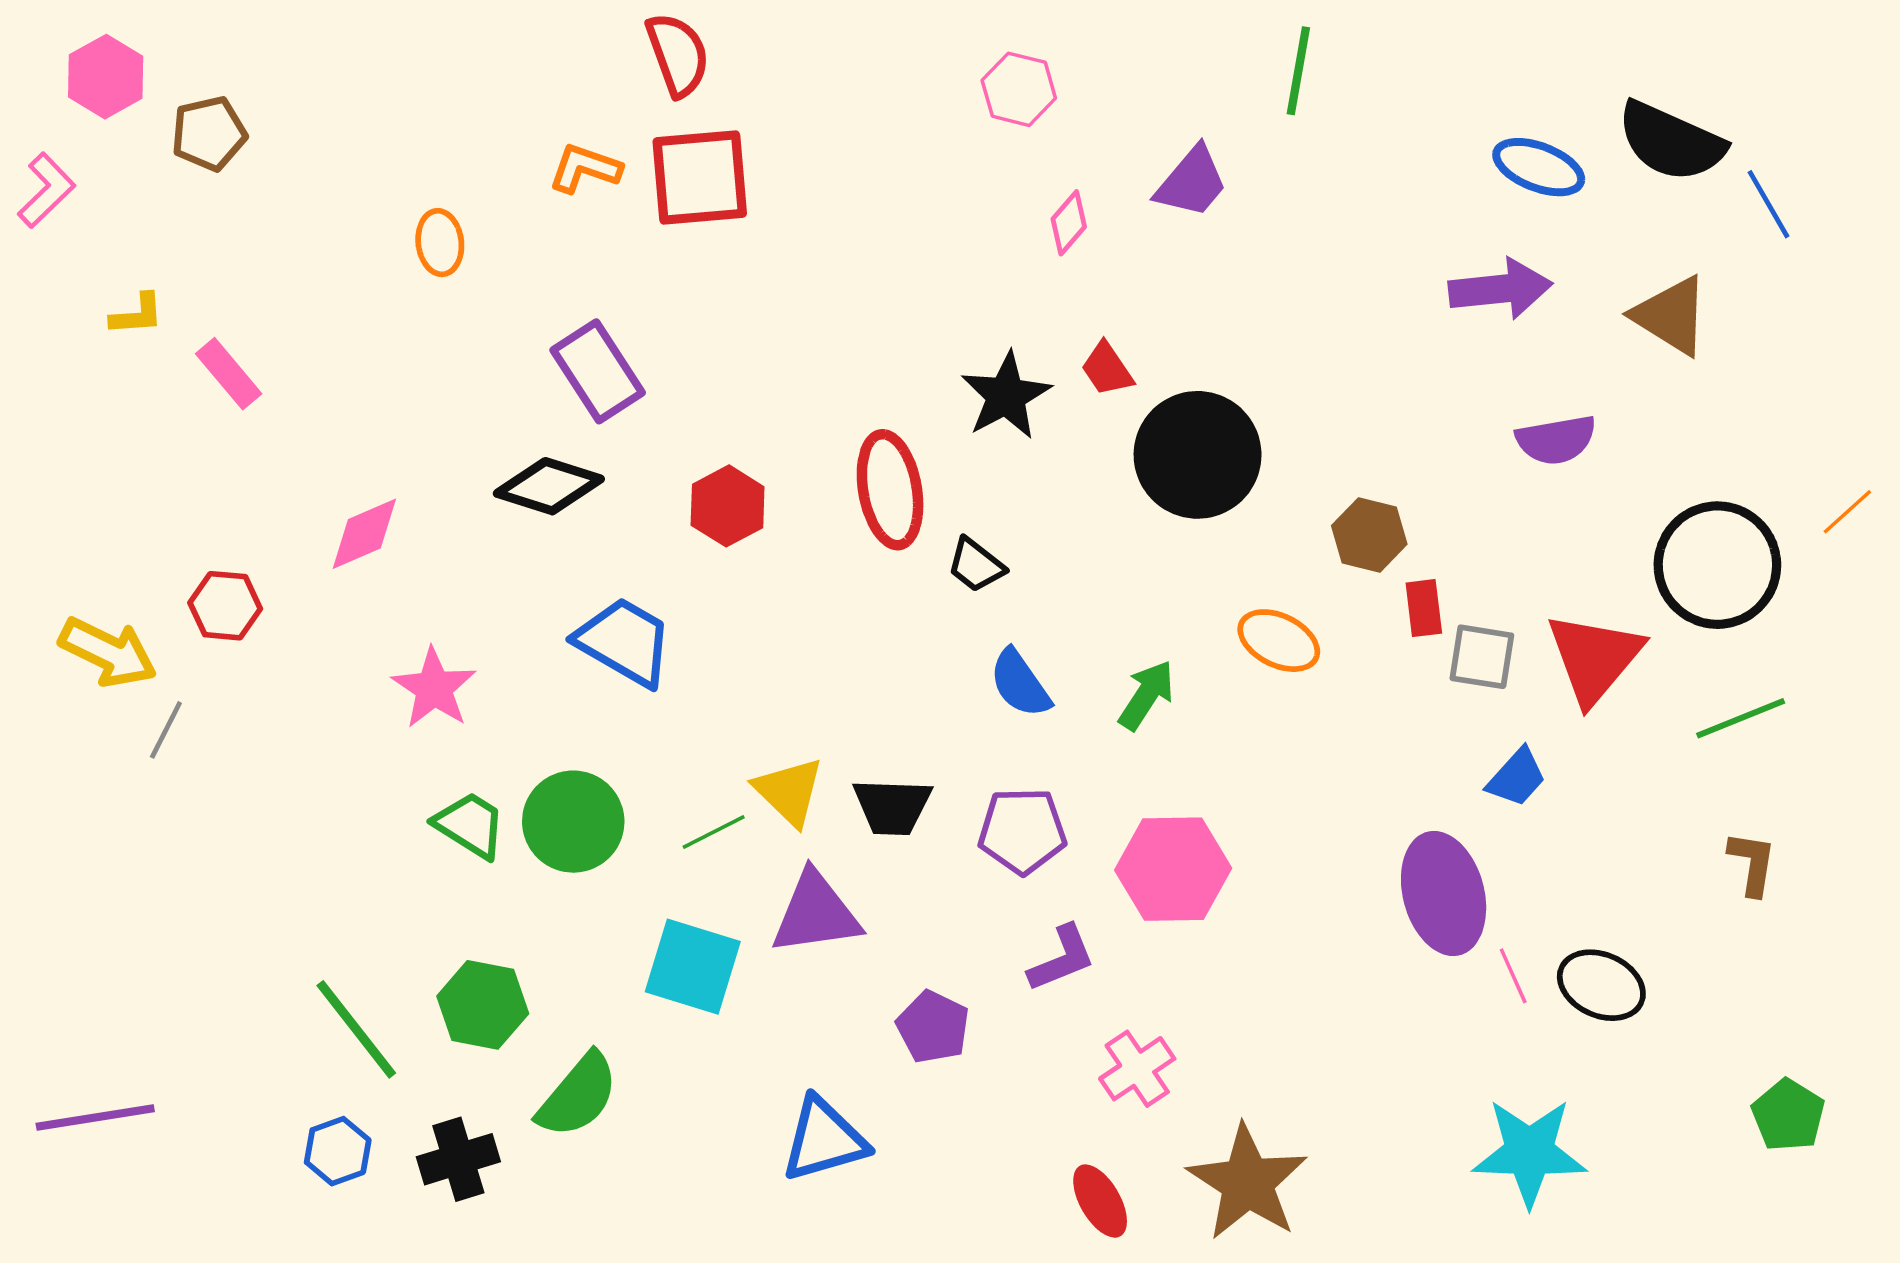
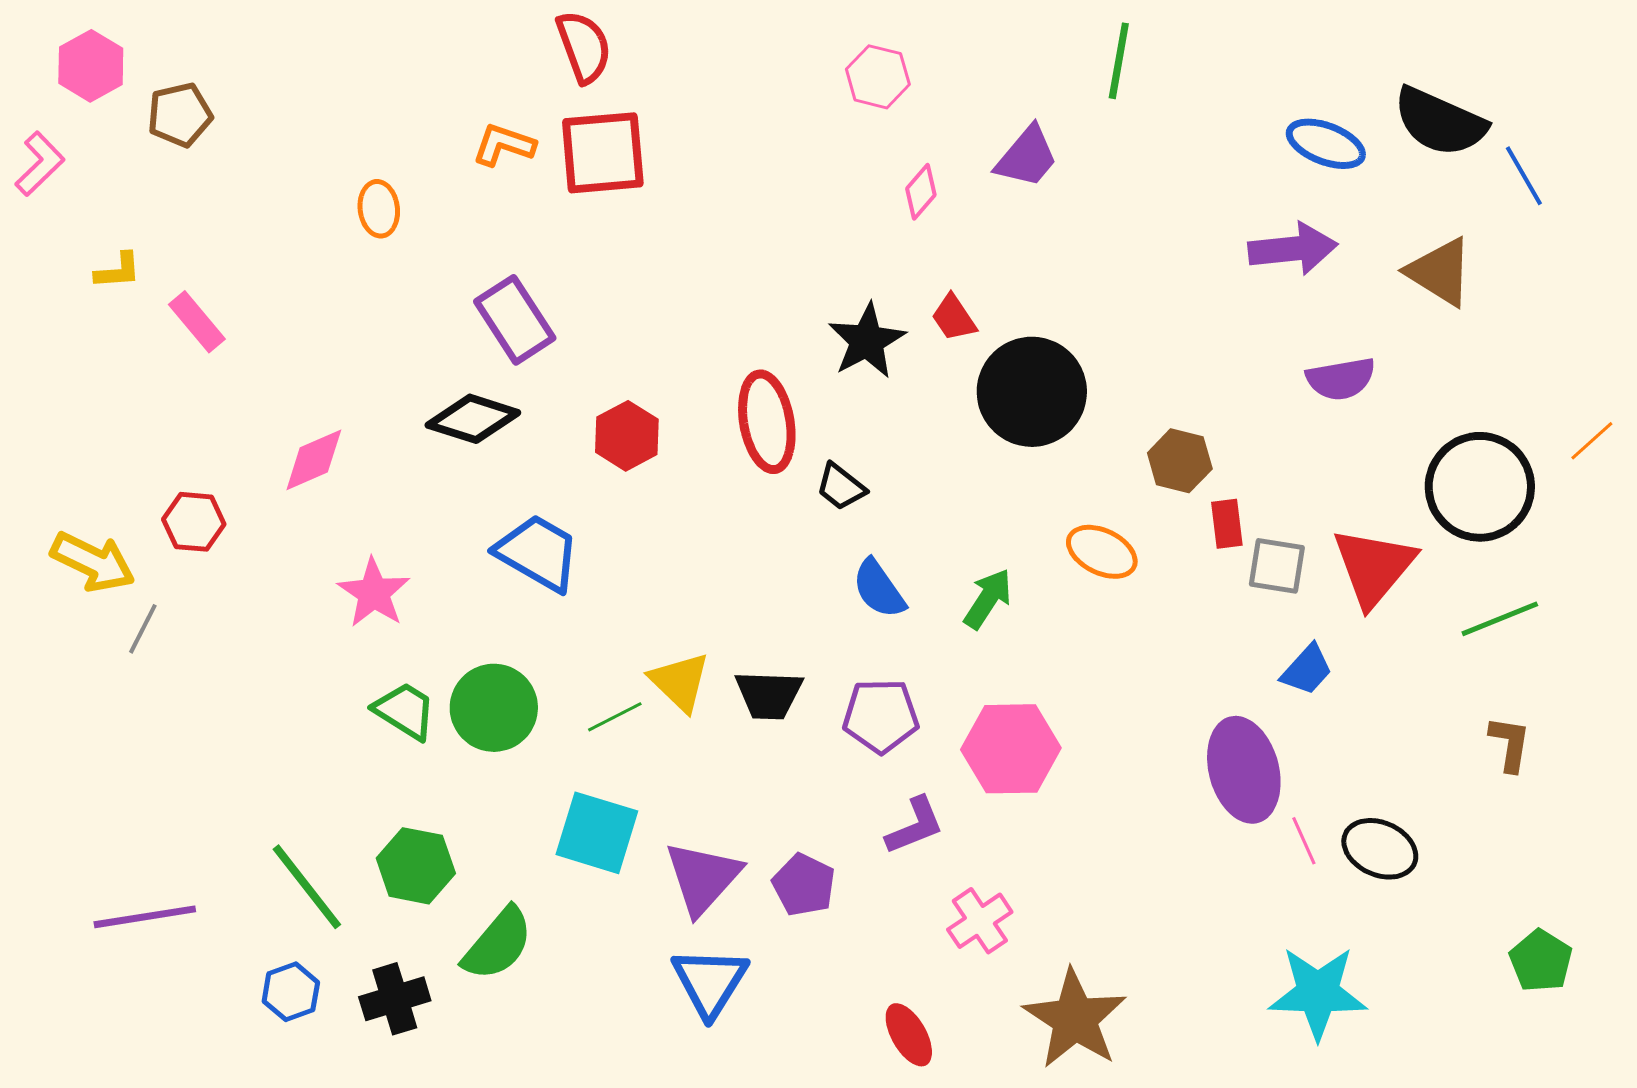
purple triangle: (816, 913) -> (703, 878), moved, turned -40
purple line: (95, 1117) -> (145, 917), moved
blue triangle: (824, 1140) -> (710, 982), turned -42
red ellipse: (1100, 1201) -> (909, 1035), moved

